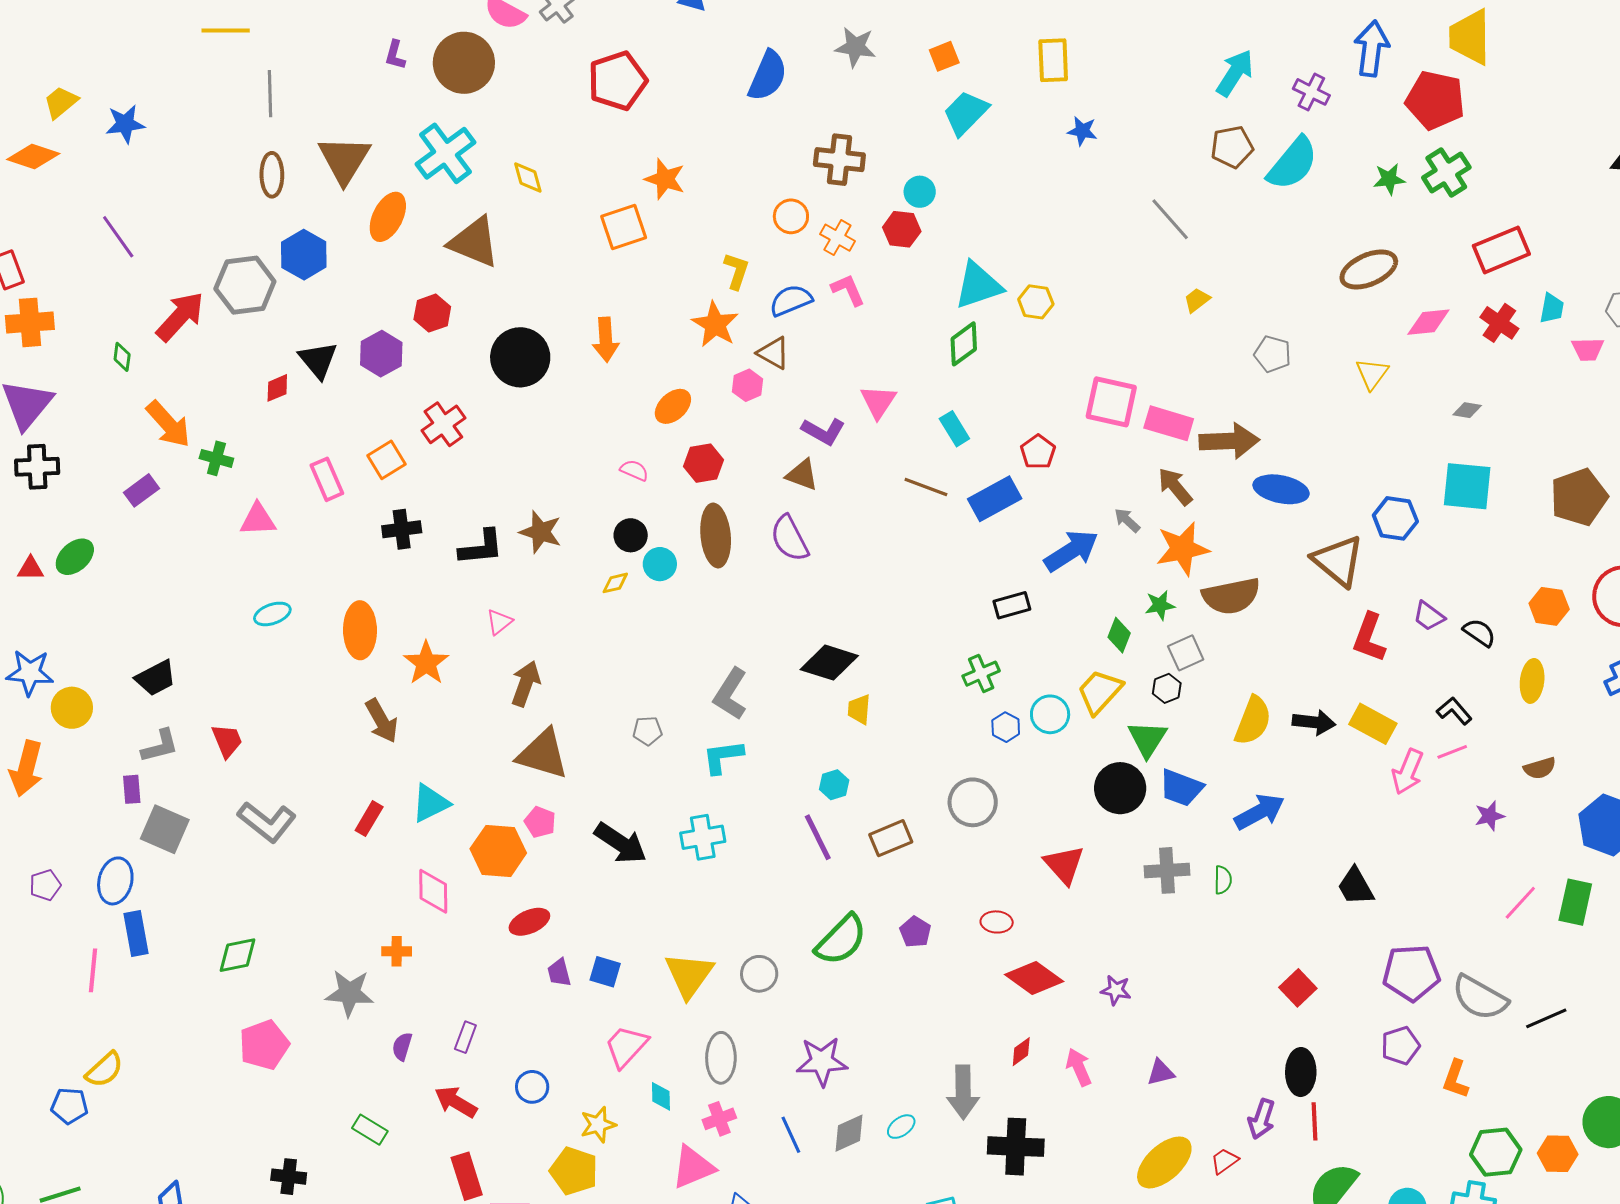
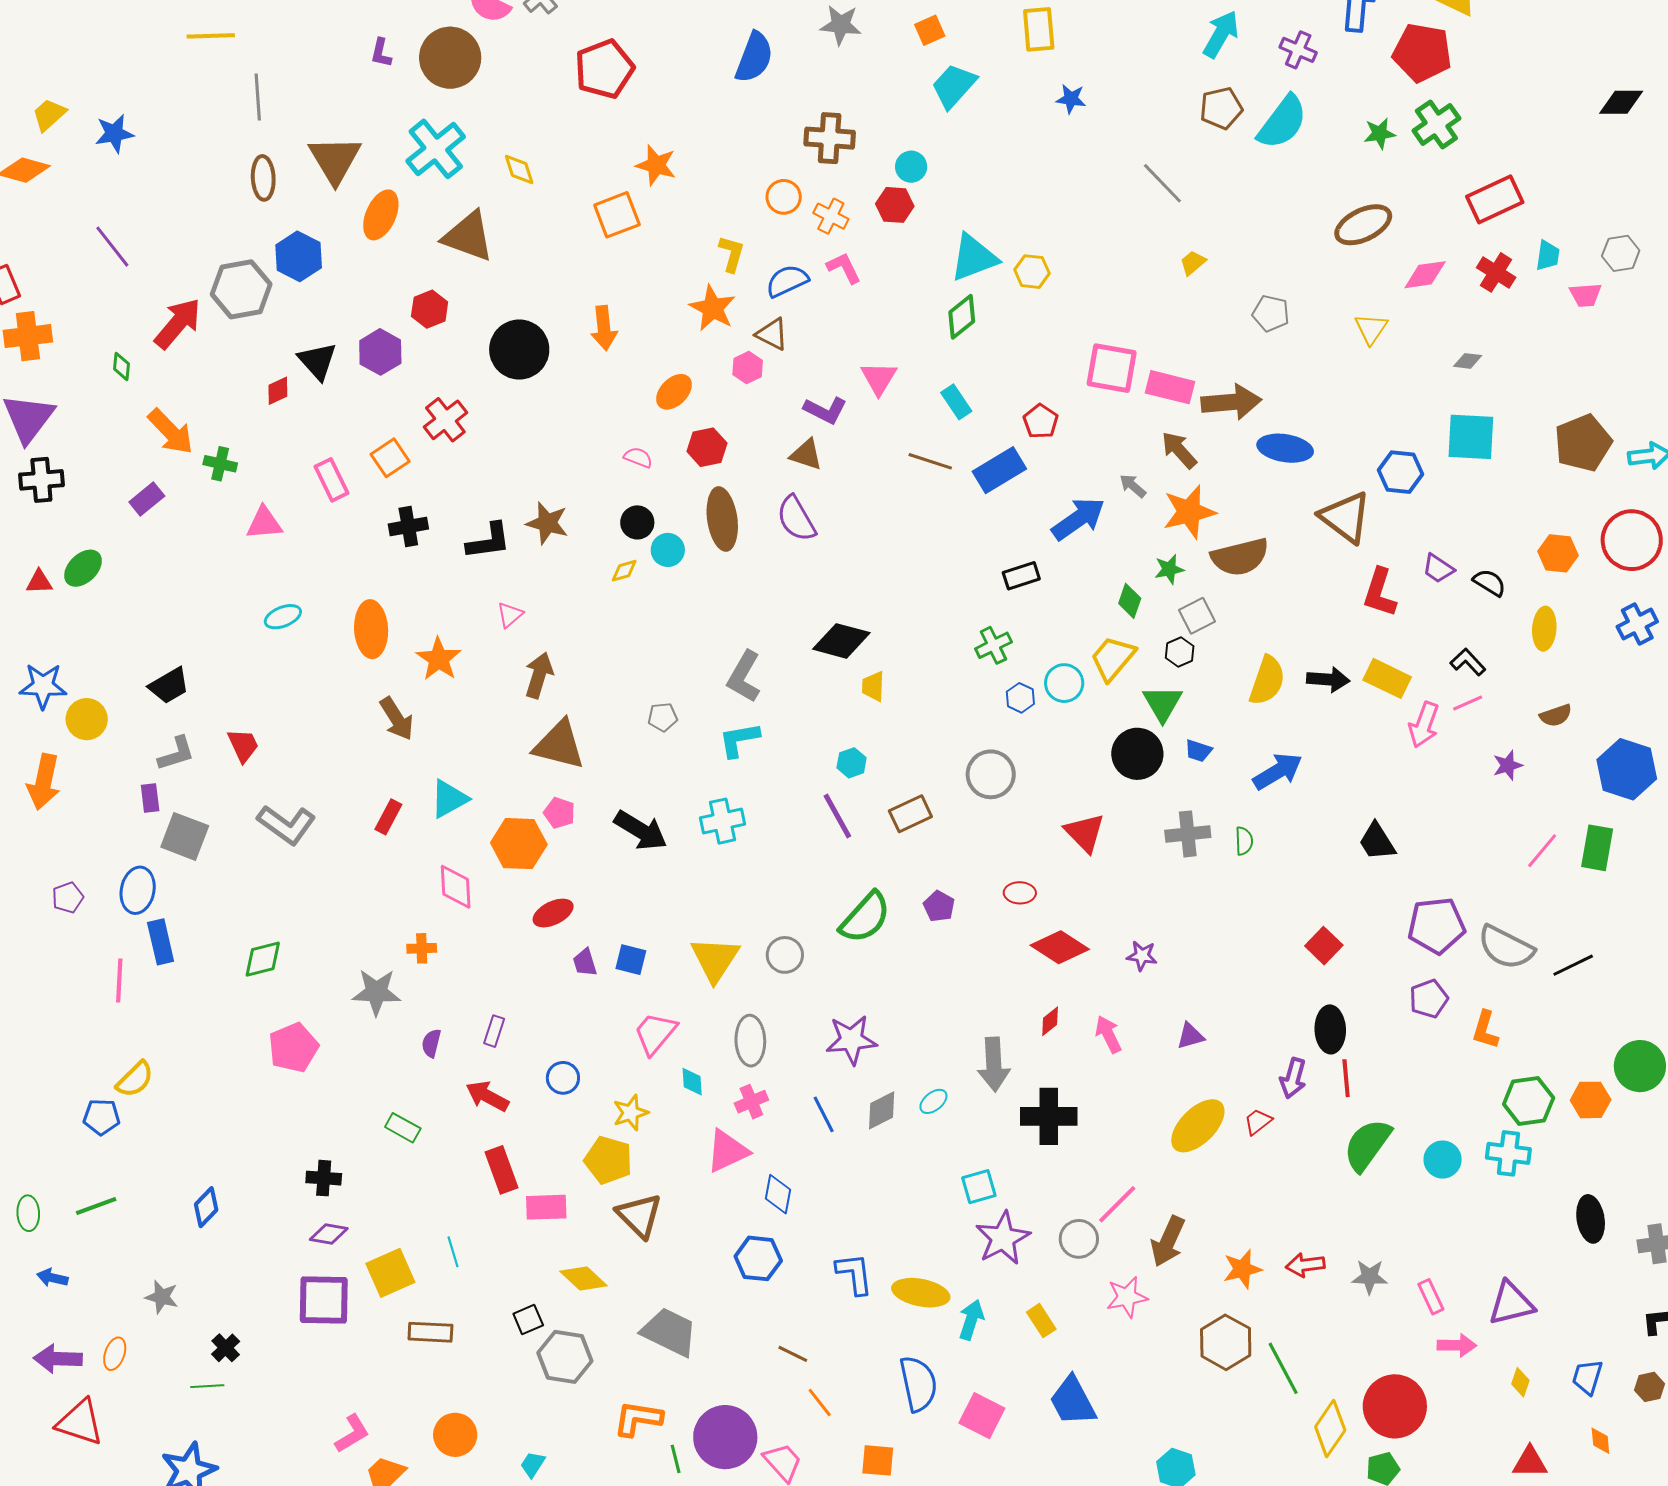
blue trapezoid: (1181, 788) -> (1198, 751), size x0.6

